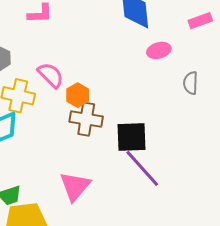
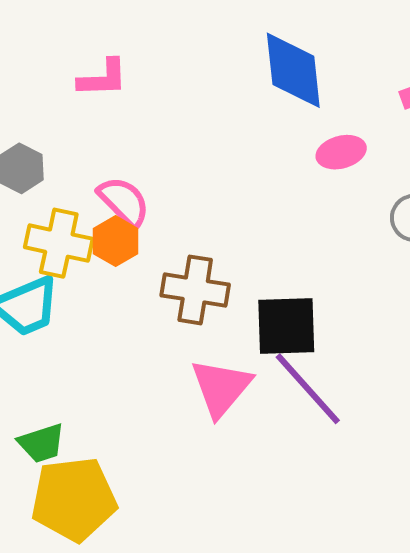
orange hexagon: (78, 95) -> (116, 241), moved
pink triangle: (75, 186) -> (221, 388), moved

